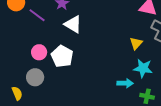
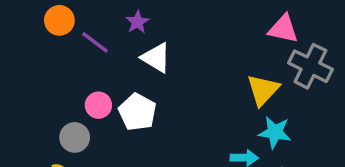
yellow triangle: (136, 43) -> (263, 90), size x1.5
gray circle: (35, 77) -> (75, 137), moved

